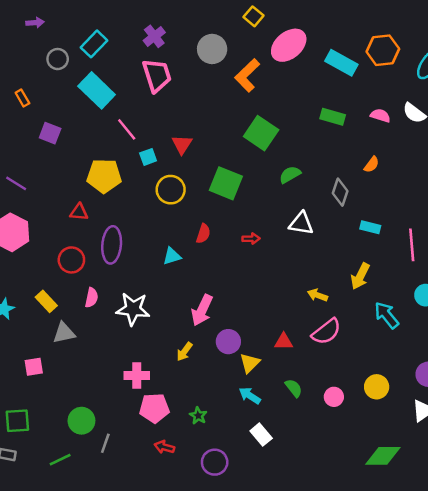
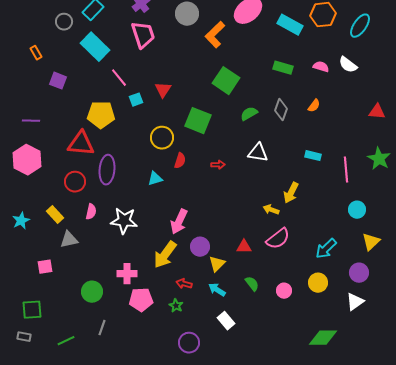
purple line: (16, 183) -> (31, 121), turned -30
yellow circle: (171, 190) -> (162, 138), moved
gray diamond: (340, 192) -> (281, 110), moved
red triangle: (79, 212) -> (81, 144), size x1.8
yellow arrow: (360, 276) -> (291, 193), moved
cyan arrow: (387, 315) -> (326, 249), moved, turned -95
yellow arrow: (184, 352) -> (165, 255), size x1.8
green circle: (81, 421) -> (92, 292), moved
red arrow: (164, 447) -> (184, 284), moved

